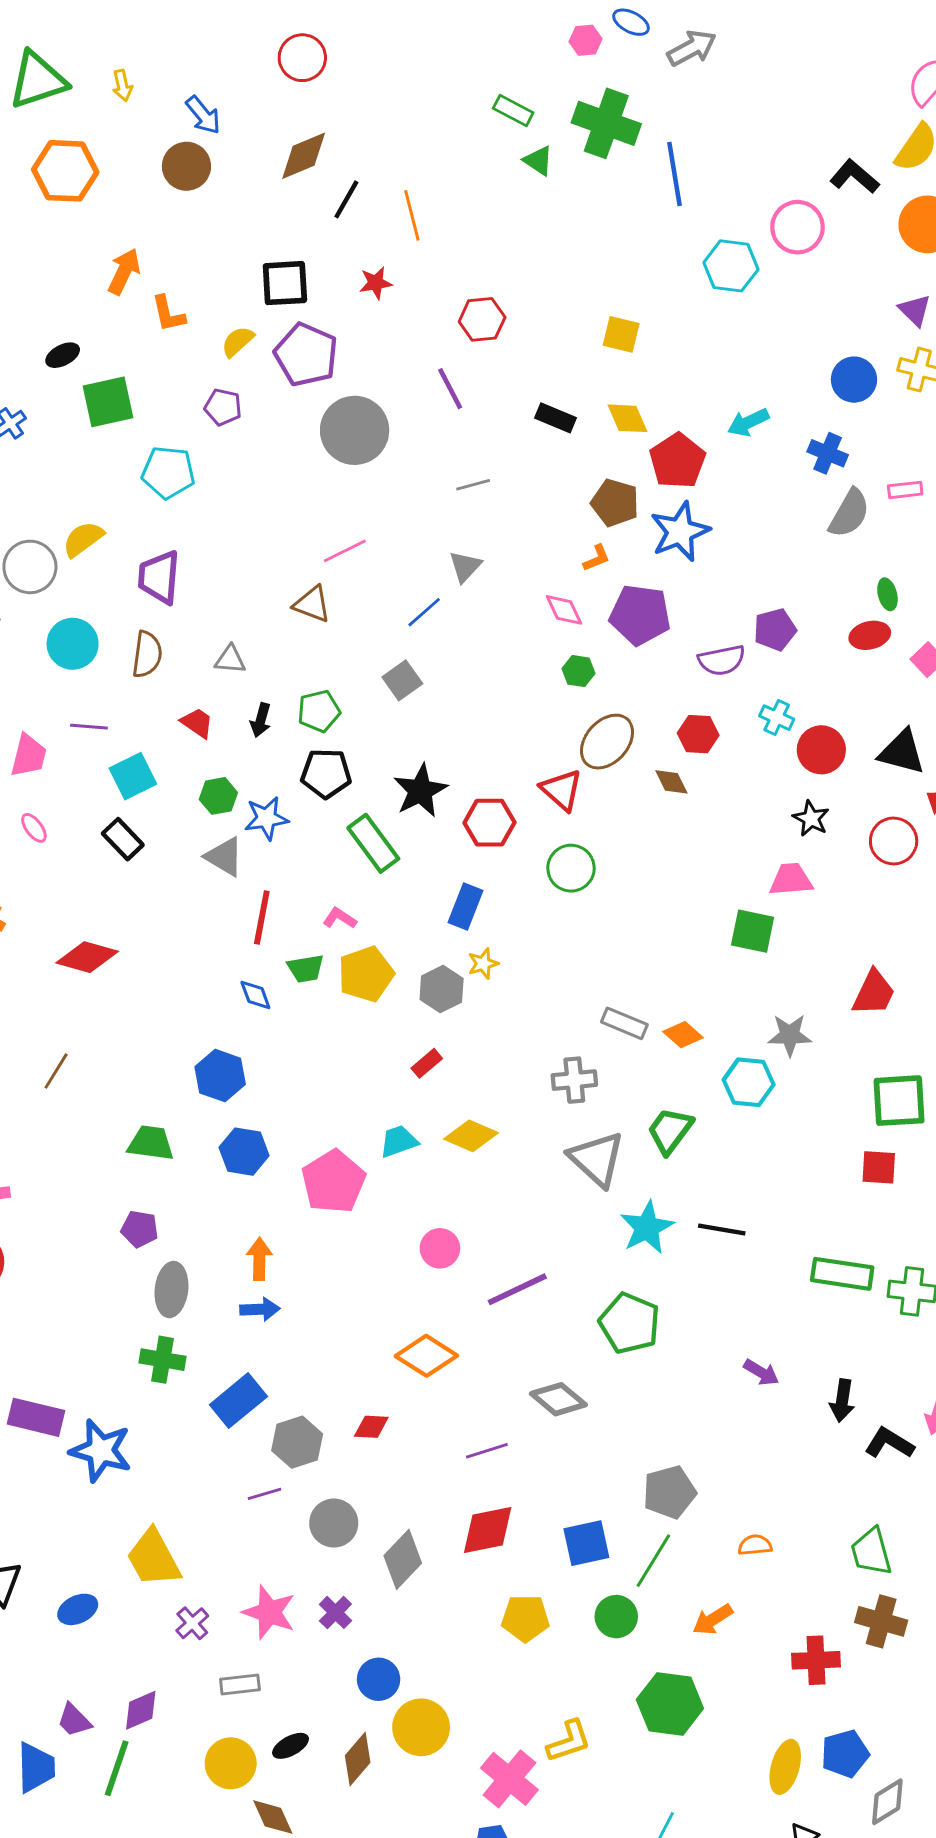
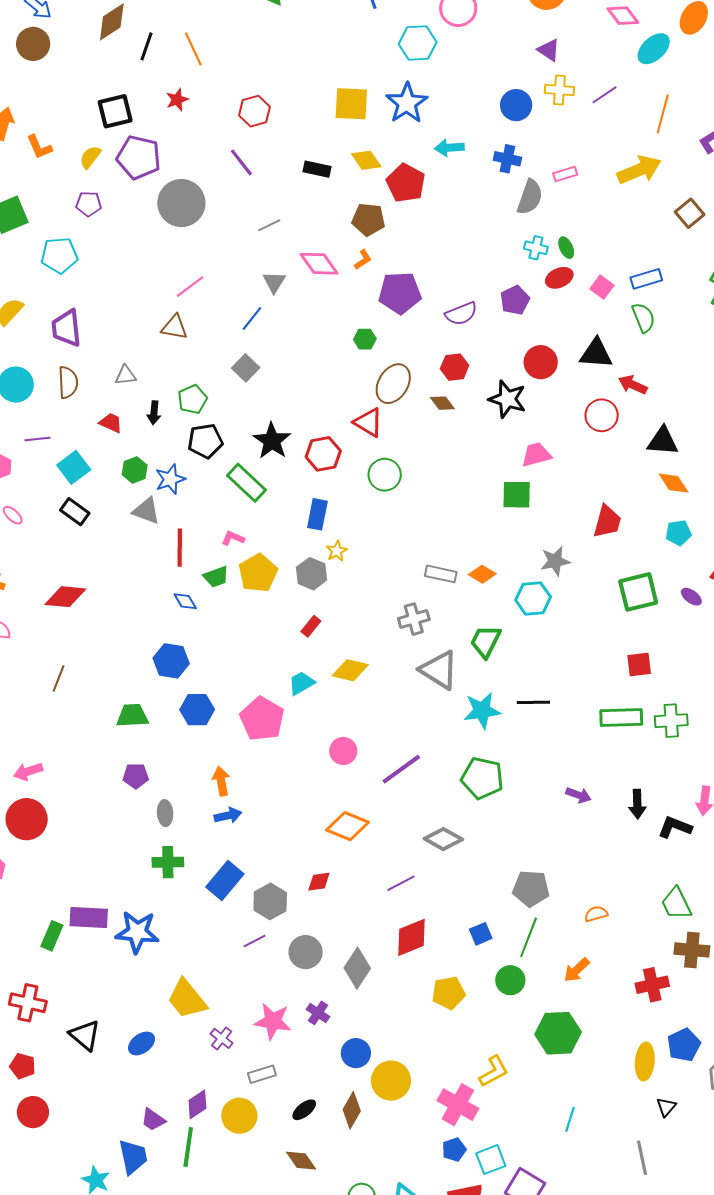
yellow square: (621, 334) -> (351, 104), size x1.4
cyan arrow: (748, 422) -> (449, 148), turned 32
blue star: (680, 532) -> (407, 103), moved
pink diamond: (564, 610) -> (319, 264), moved, size x1.4
purple pentagon: (775, 630) -> (515, 300), moved
cyan cross: (777, 718) -> (536, 248), moved
black star: (811, 819) -> (507, 399), moved, size x1.5
red square: (879, 1167) -> (639, 664), moved
cyan star: (647, 1227) -> (482, 711), turned 30
gray ellipse: (171, 1289) -> (165, 813), size x0.7
gray pentagon: (669, 1492) -> (531, 888), turned 30
blue square: (586, 1543) -> (481, 934), size x0.7
yellow circle: (231, 1763) -> (239, 1116), moved

